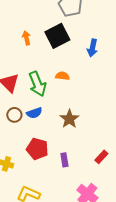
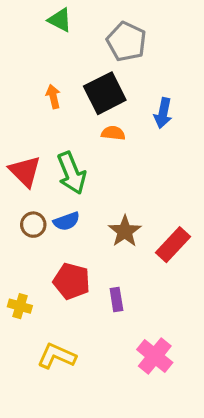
orange semicircle: (62, 76) -> (113, 133), moved
red rectangle: (101, 157) -> (173, 245), moved, size x1.5

